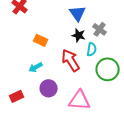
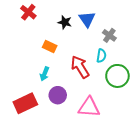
black star: (79, 35) -> (65, 22), moved
cyan arrow: (36, 67) -> (45, 74), turned -40
red rectangle: (17, 96) -> (25, 103), size x1.6

